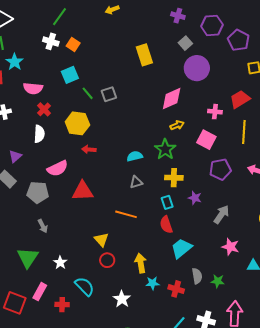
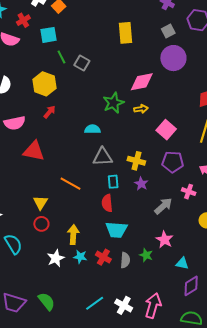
gray square: (109, 94) -> (82, 63), turned 35
red cross: (44, 109) -> (23, 20), moved
pink cross: (215, 112) -> (189, 192), moved
red arrow: (89, 149) -> (50, 112), turned 112
green star: (165, 149) -> (113, 103), moved
yellow cross: (174, 178) -> (136, 161), moved
gray triangle: (136, 182) -> (103, 157), moved, size x1.5
cyan trapezoid: (181, 248) -> (116, 230), turned -150
green star: (218, 281) -> (146, 255), moved
red cross: (176, 289) -> (103, 257), moved
white star: (122, 299) -> (56, 258), moved

